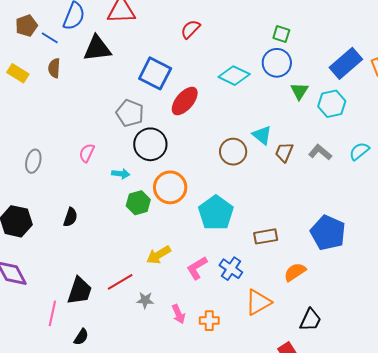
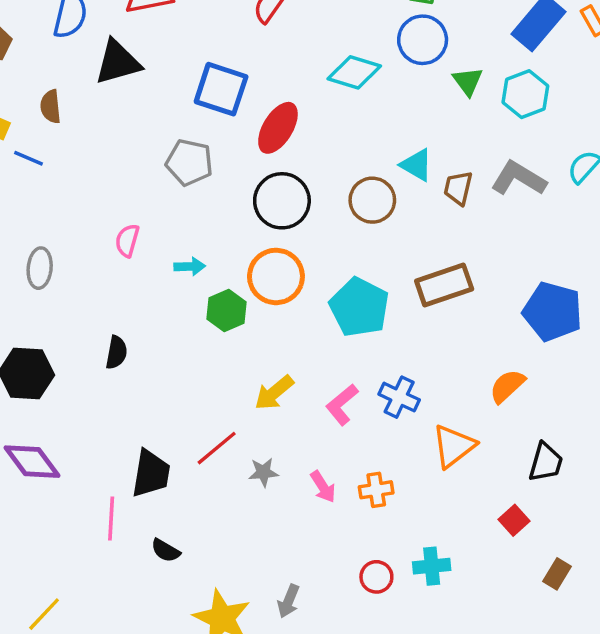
blue line: (50, 38) -> (28, 158), moved
black circle: (150, 144) -> (282, 201), moved
gray L-shape: (320, 152) -> (519, 178), size x1.4
brown rectangle: (266, 236) -> (444, 285), moved, size x1.4
black semicircle: (81, 337) -> (166, 550), turned 96

